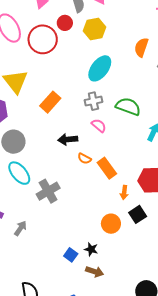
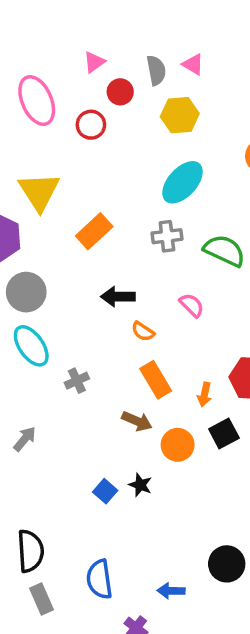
red circle: (65, 23) -> (120, 92), moved
red circle: (43, 39) -> (91, 125), size x0.6
pink semicircle: (99, 126) -> (192, 305), moved
orange rectangle: (107, 168) -> (156, 380), moved
gray cross: (48, 191) -> (77, 381), size x0.6
brown arrow: (95, 272) -> (137, 421), moved

